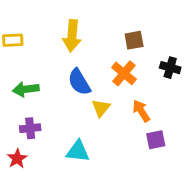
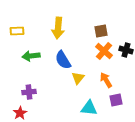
orange cross: (124, 73) -> (104, 51), moved
green arrow: (26, 89) -> (31, 56), moved
cyan triangle: (78, 151) -> (89, 108), moved

